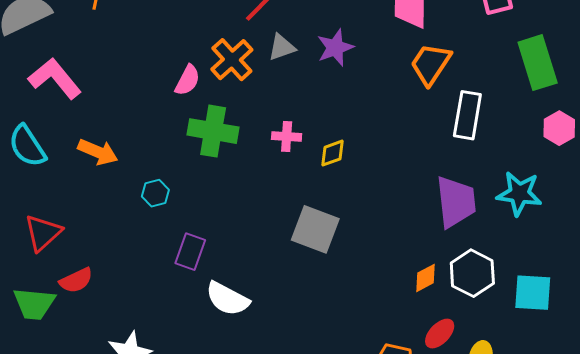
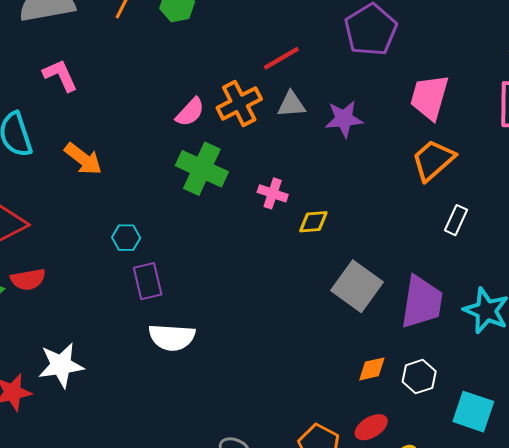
pink L-shape: (55, 78) -> (60, 75), size x0.7
white rectangle: (467, 115) -> (456, 220), size x0.6
cyan hexagon: (155, 193) -> (126, 238), moved
gray square: (315, 229) -> (357, 286), moved
purple rectangle: (190, 252) -> (148, 281), turned -48
white hexagon: (472, 273) -> (419, 377), size x0.7
white semicircle: (227, 299) -> (172, 337), turned -39

